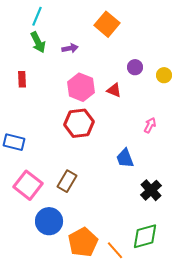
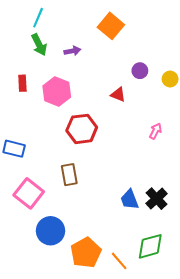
pink hexagon: (81, 87) -> (57, 91), moved
blue trapezoid: (125, 158) -> (130, 200), moved
brown rectangle: (67, 181) -> (69, 175), moved, turned -40

